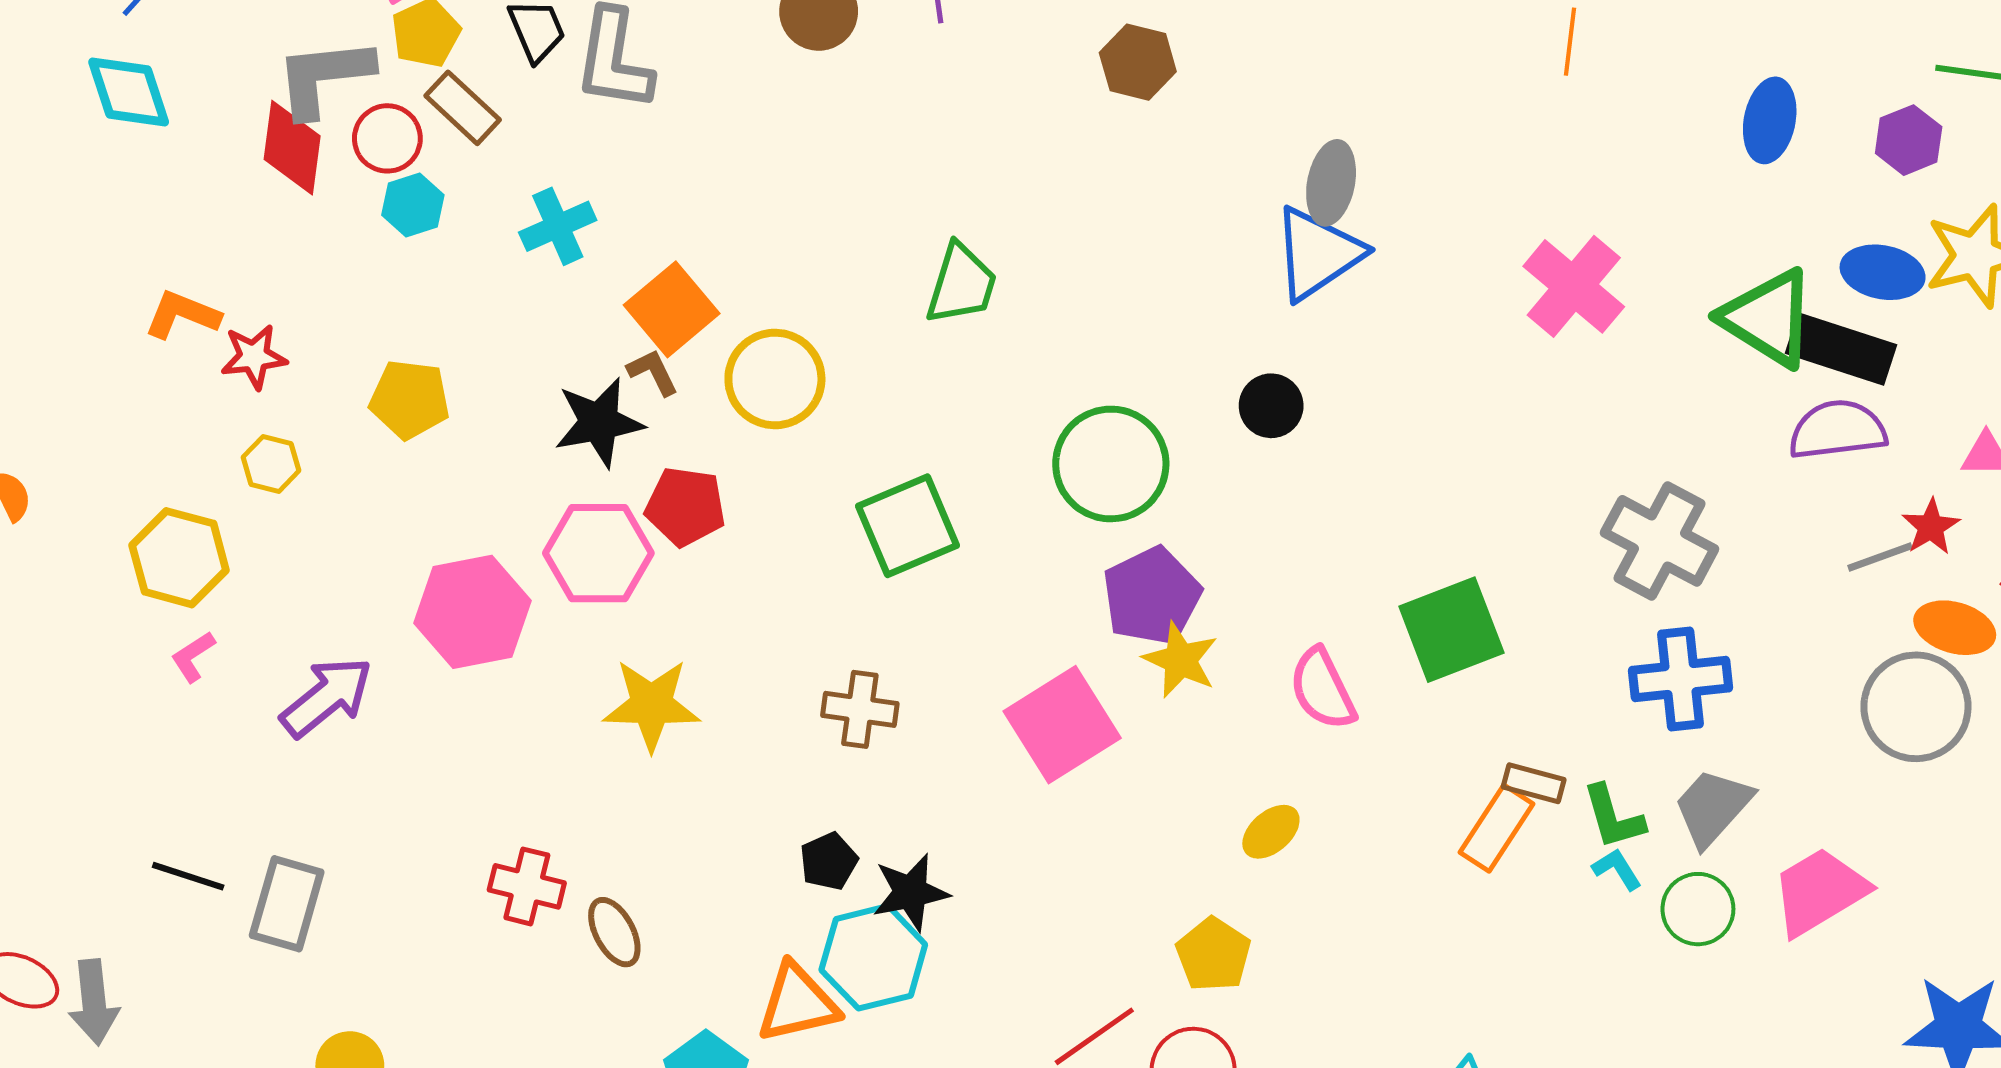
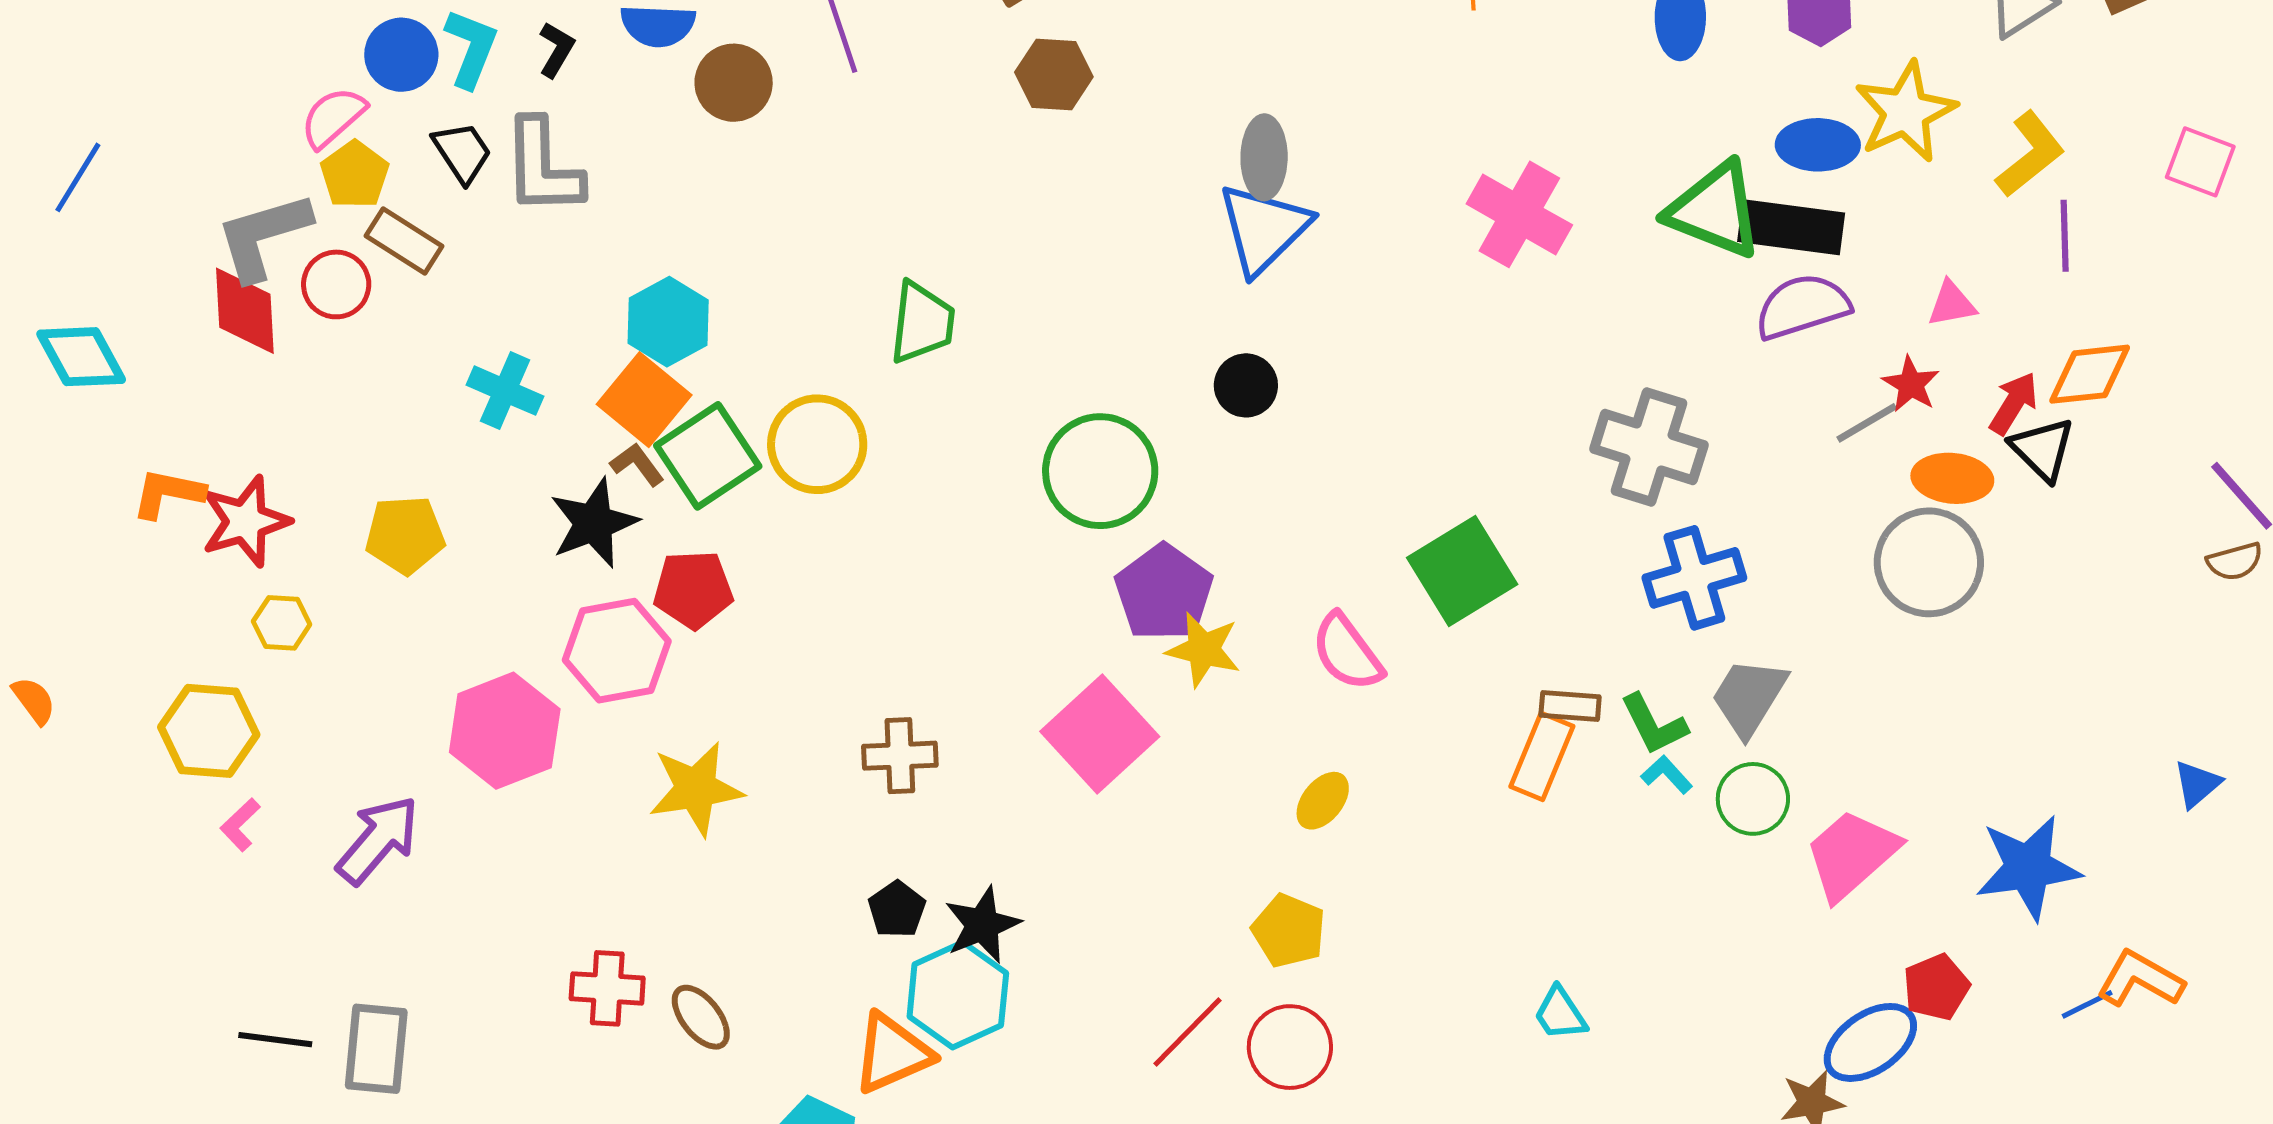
cyan diamond: (129, 92) -> (81, 357), moved
cyan hexagon: (413, 205) -> (668, 322), moved, size x1.4
cyan cross: (558, 226) -> (505, 391), moved, turned -32
red star: (254, 357) -> (245, 521), size x1.4
yellow circle: (775, 379) -> (817, 444), moved
green square: (908, 526) -> (708, 456), moved
pink trapezoid: (1819, 891) -> (1852, 854), moved

